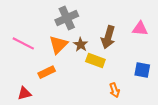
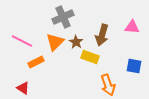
orange rectangle: (47, 72) -> (36, 62), moved
orange arrow: (115, 90) -> (108, 85), size x1.5
red triangle: (24, 93) -> (23, 88), turned 48

